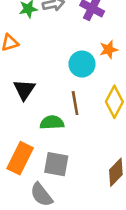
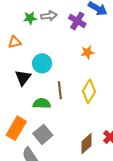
cyan circle: (82, 64) -> (42, 63), moved
gray square: (56, 164) -> (43, 134), turned 36

